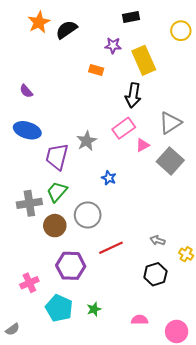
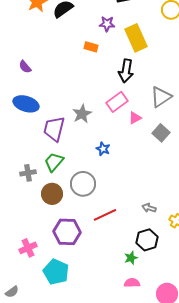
gray square: (170, 161) -> (161, 133), size x0.7
gray cross: (29, 203) -> (28, 173), size x0.7
green star: (94, 309) -> (131, 258), moved

